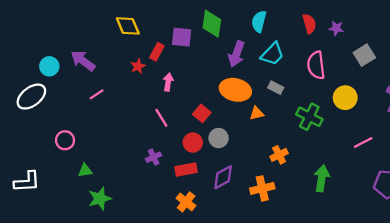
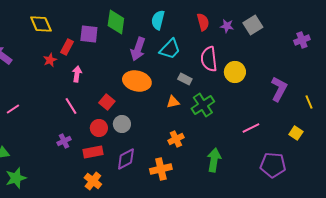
gray square: (364, 55) -> (253, 25), moved
gray rectangle: (276, 88) -> (185, 79), moved
pink line: (96, 94) -> (13, 109), moved
yellow circle: (345, 98) -> (235, 72), moved
orange triangle: (257, 113) -> (173, 102), moved
green cross: (309, 117) -> (203, 105), turned 30

